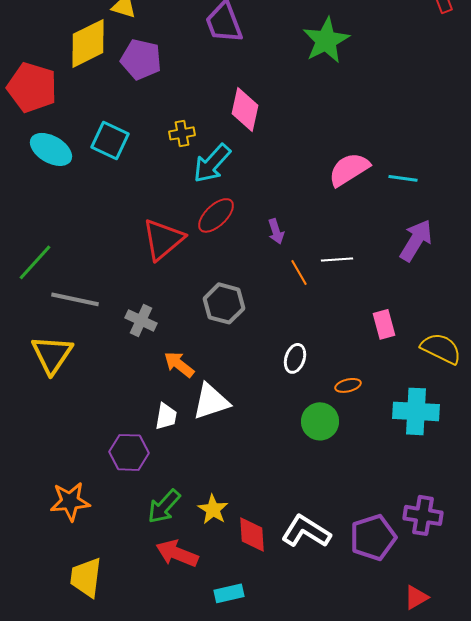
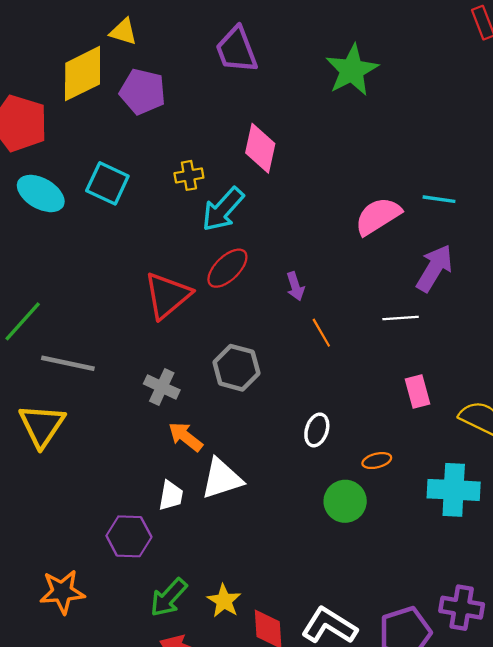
cyan line: (403, 178) -> (439, 199), moved
purple arrow: (416, 240) -> (434, 268), moved
white line: (337, 259) -> (401, 318), moved
gray cross: (141, 320) -> (162, 387), moved

